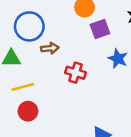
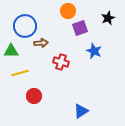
red circle: (28, 111) -> (34, 96), moved

